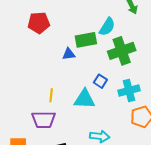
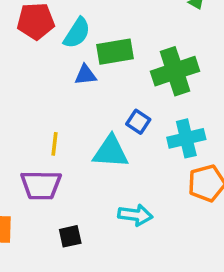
cyan semicircle: (107, 27) -> (77, 33), moved

